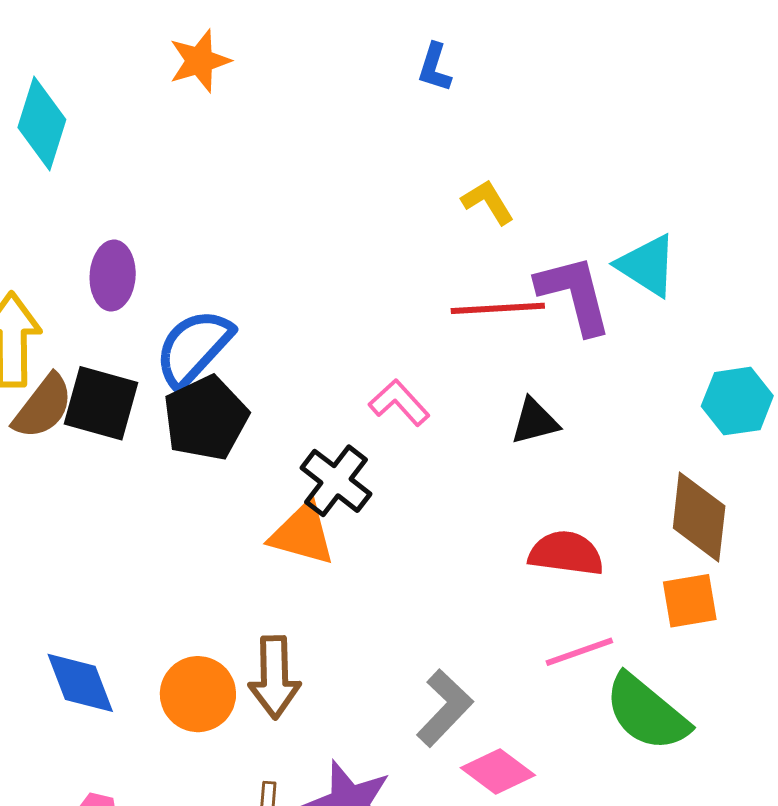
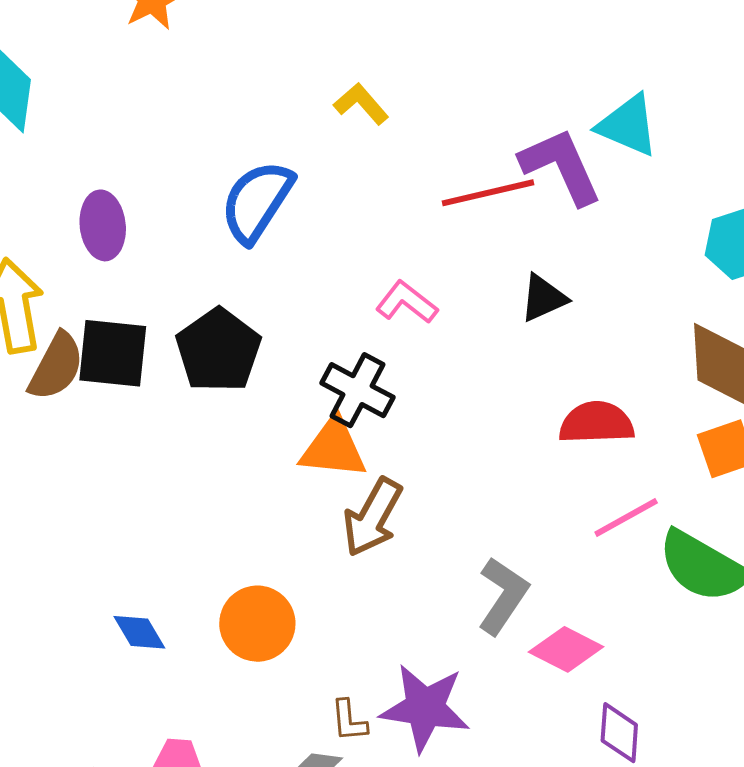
yellow L-shape: (488, 202) -> (361, 104), moved
blue semicircle: (194, 348) -> (257, 201), moved
brown arrow: (274, 677) -> (373, 517), moved, turned 40
blue diamond: (80, 683) -> (139, 632), size x0.7

